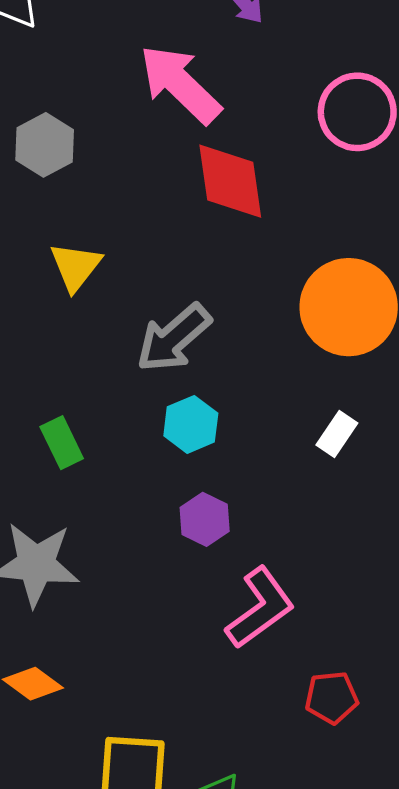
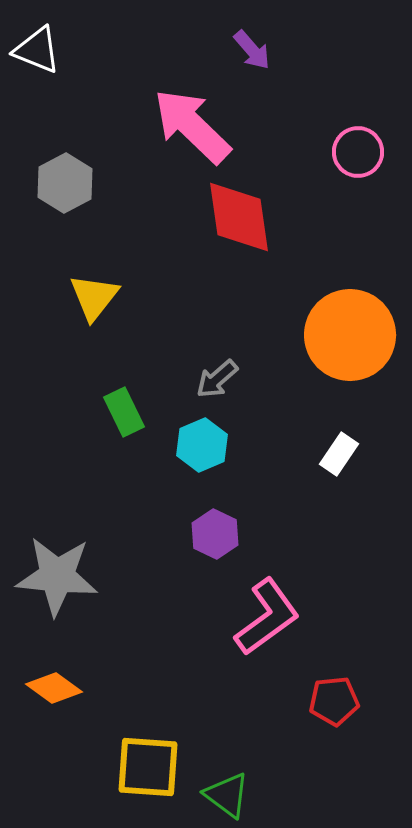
pink circle: (357, 112) -> (358, 152), size x0.7
gray arrow: (174, 338) -> (217, 379), moved, size x0.6
green rectangle: (62, 443) -> (124, 412), moved

